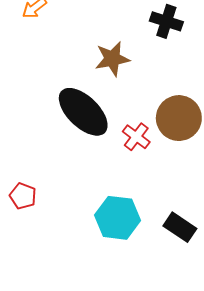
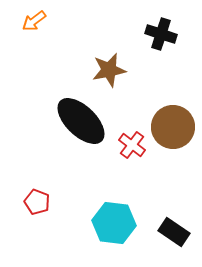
red pentagon: (23, 196) -> (37, 202), moved

